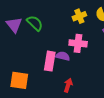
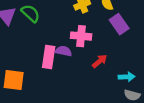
red arrow: (68, 85) -> (100, 61), moved, turned 32

